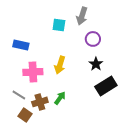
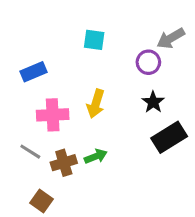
gray arrow: (82, 16) -> (171, 38), moved, turned 42
blue rectangle: (21, 45) -> (34, 72), turned -35
green arrow: (60, 98) -> (96, 156), turned 32
brown square: (25, 115) -> (41, 201), moved

